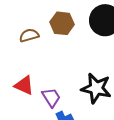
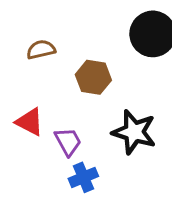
brown hexagon: (62, 23) -> (93, 77), moved

